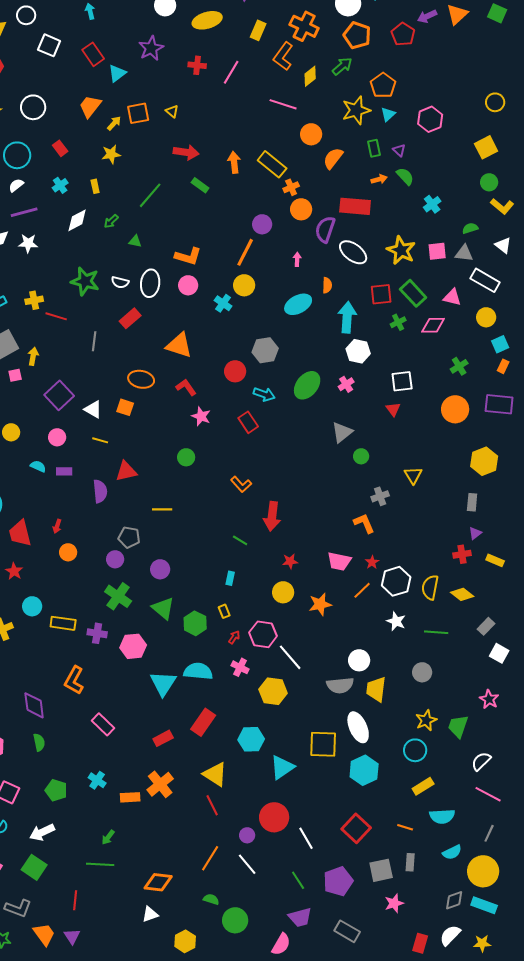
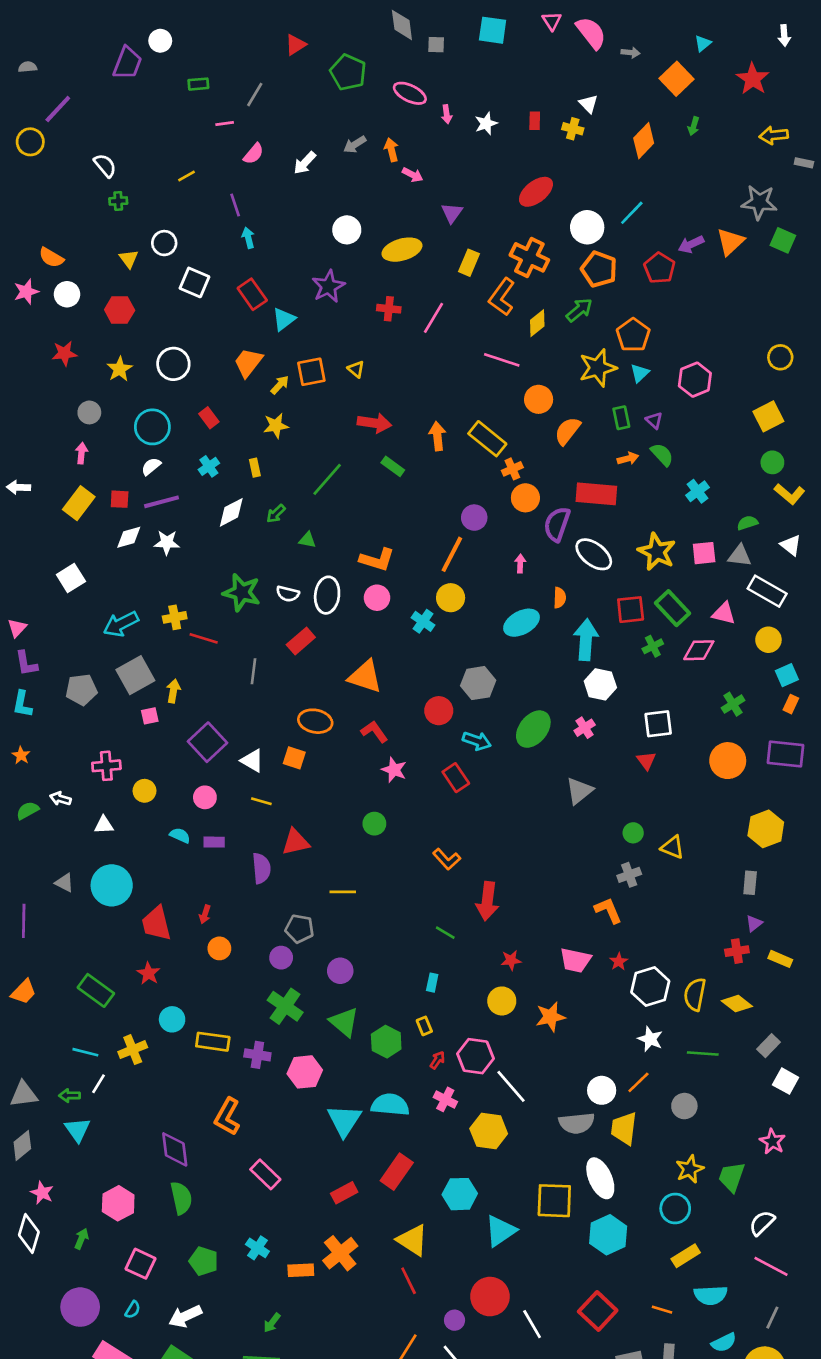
green circle: (361, 456) -> (633, 833), moved
yellow triangle: (413, 475) -> (673, 847), turned -36
orange line: (362, 590) -> (638, 1082), moved
green semicircle: (39, 742) -> (181, 1198), size x1.4

